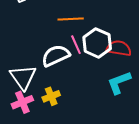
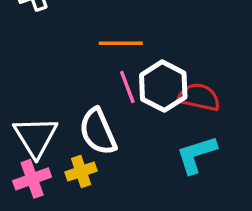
white semicircle: (56, 56) -> (98, 132), moved, turned -92

